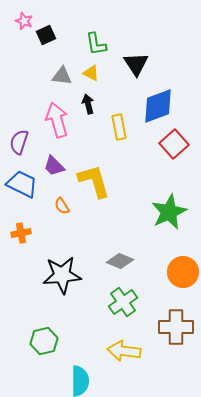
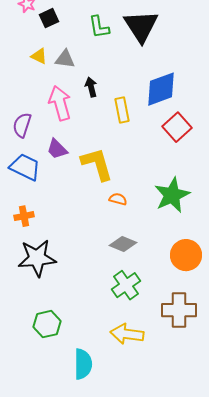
black triangle: (136, 64) -> (141, 26), moved, size x1.4
yellow triangle: (91, 73) -> (39, 56), moved
orange semicircle: (62, 206) -> (118, 199), moved, turned 138
black star: (62, 275) -> (37, 258), moved

